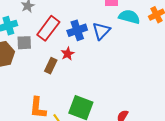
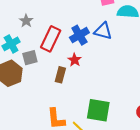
blue triangle: (101, 31) -> (103, 31), turned -48

